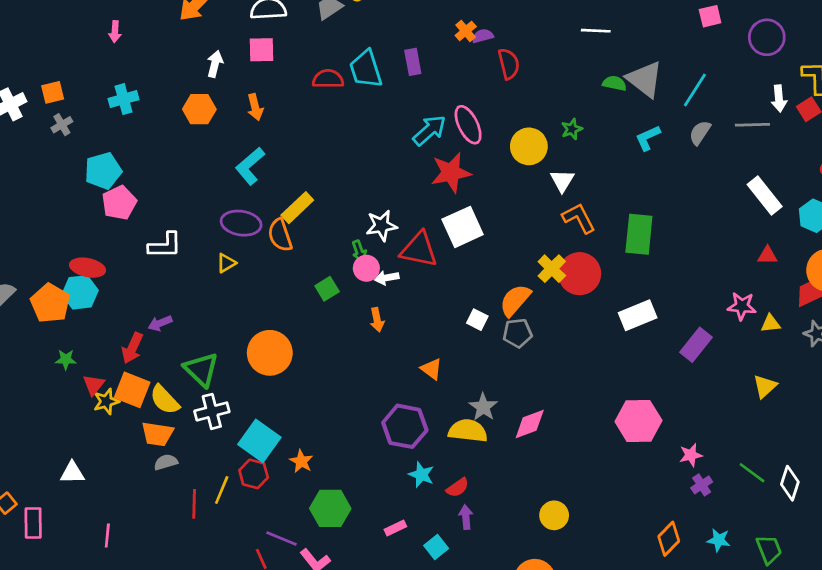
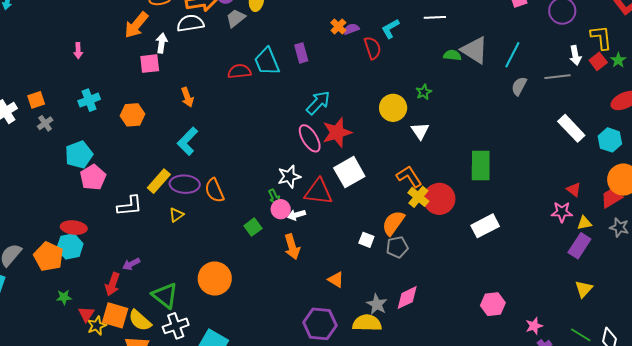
pink square: (261, 50) -> (150, 64), moved
white arrow: (215, 64) -> (162, 43), moved
orange hexagon: (199, 109) -> (133, 115), moved
pink ellipse: (468, 125) -> (310, 138), moved
cyan L-shape: (648, 138) -> (390, 29), moved
yellow rectangle: (297, 208) -> (159, 181), moved
orange L-shape: (579, 218) -> (409, 177), moved
red triangle: (767, 255) -> (574, 189), moved, turned 42
orange arrow: (377, 320) -> (292, 247), size x1.4
purple rectangle: (696, 345) -> (579, 246), moved
yellow triangle: (765, 386) -> (584, 289), moved
pink hexagon: (638, 421) -> (493, 304), size x0.7
pink diamond: (530, 424) -> (407, 298), moved

